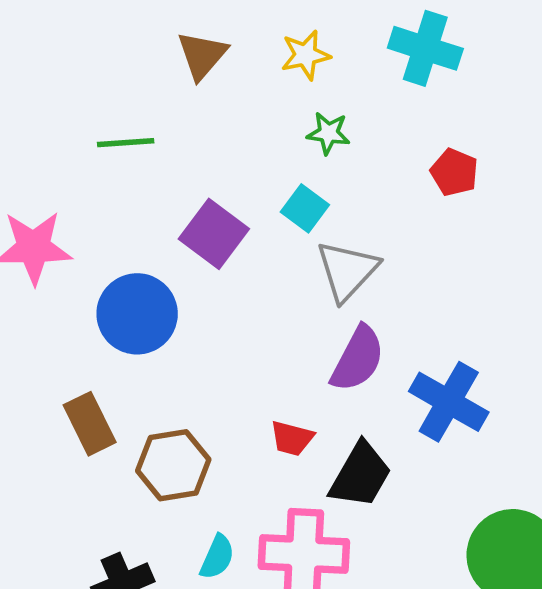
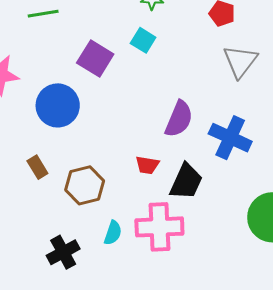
gray triangle: (347, 271) -> (240, 61), moved
brown rectangle: (90, 424) -> (37, 167), size x0.7

